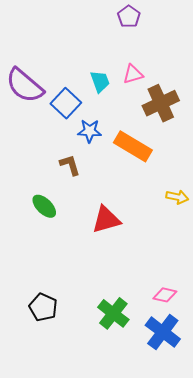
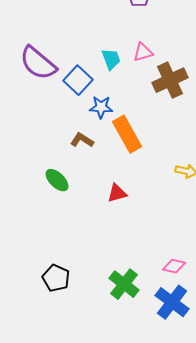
orange rectangle: (133, 146) -> (127, 134), moved, turned 30
brown L-shape: (70, 165) -> (82, 140), turned -40
red triangle: (106, 220) -> (117, 193), size x0.7

